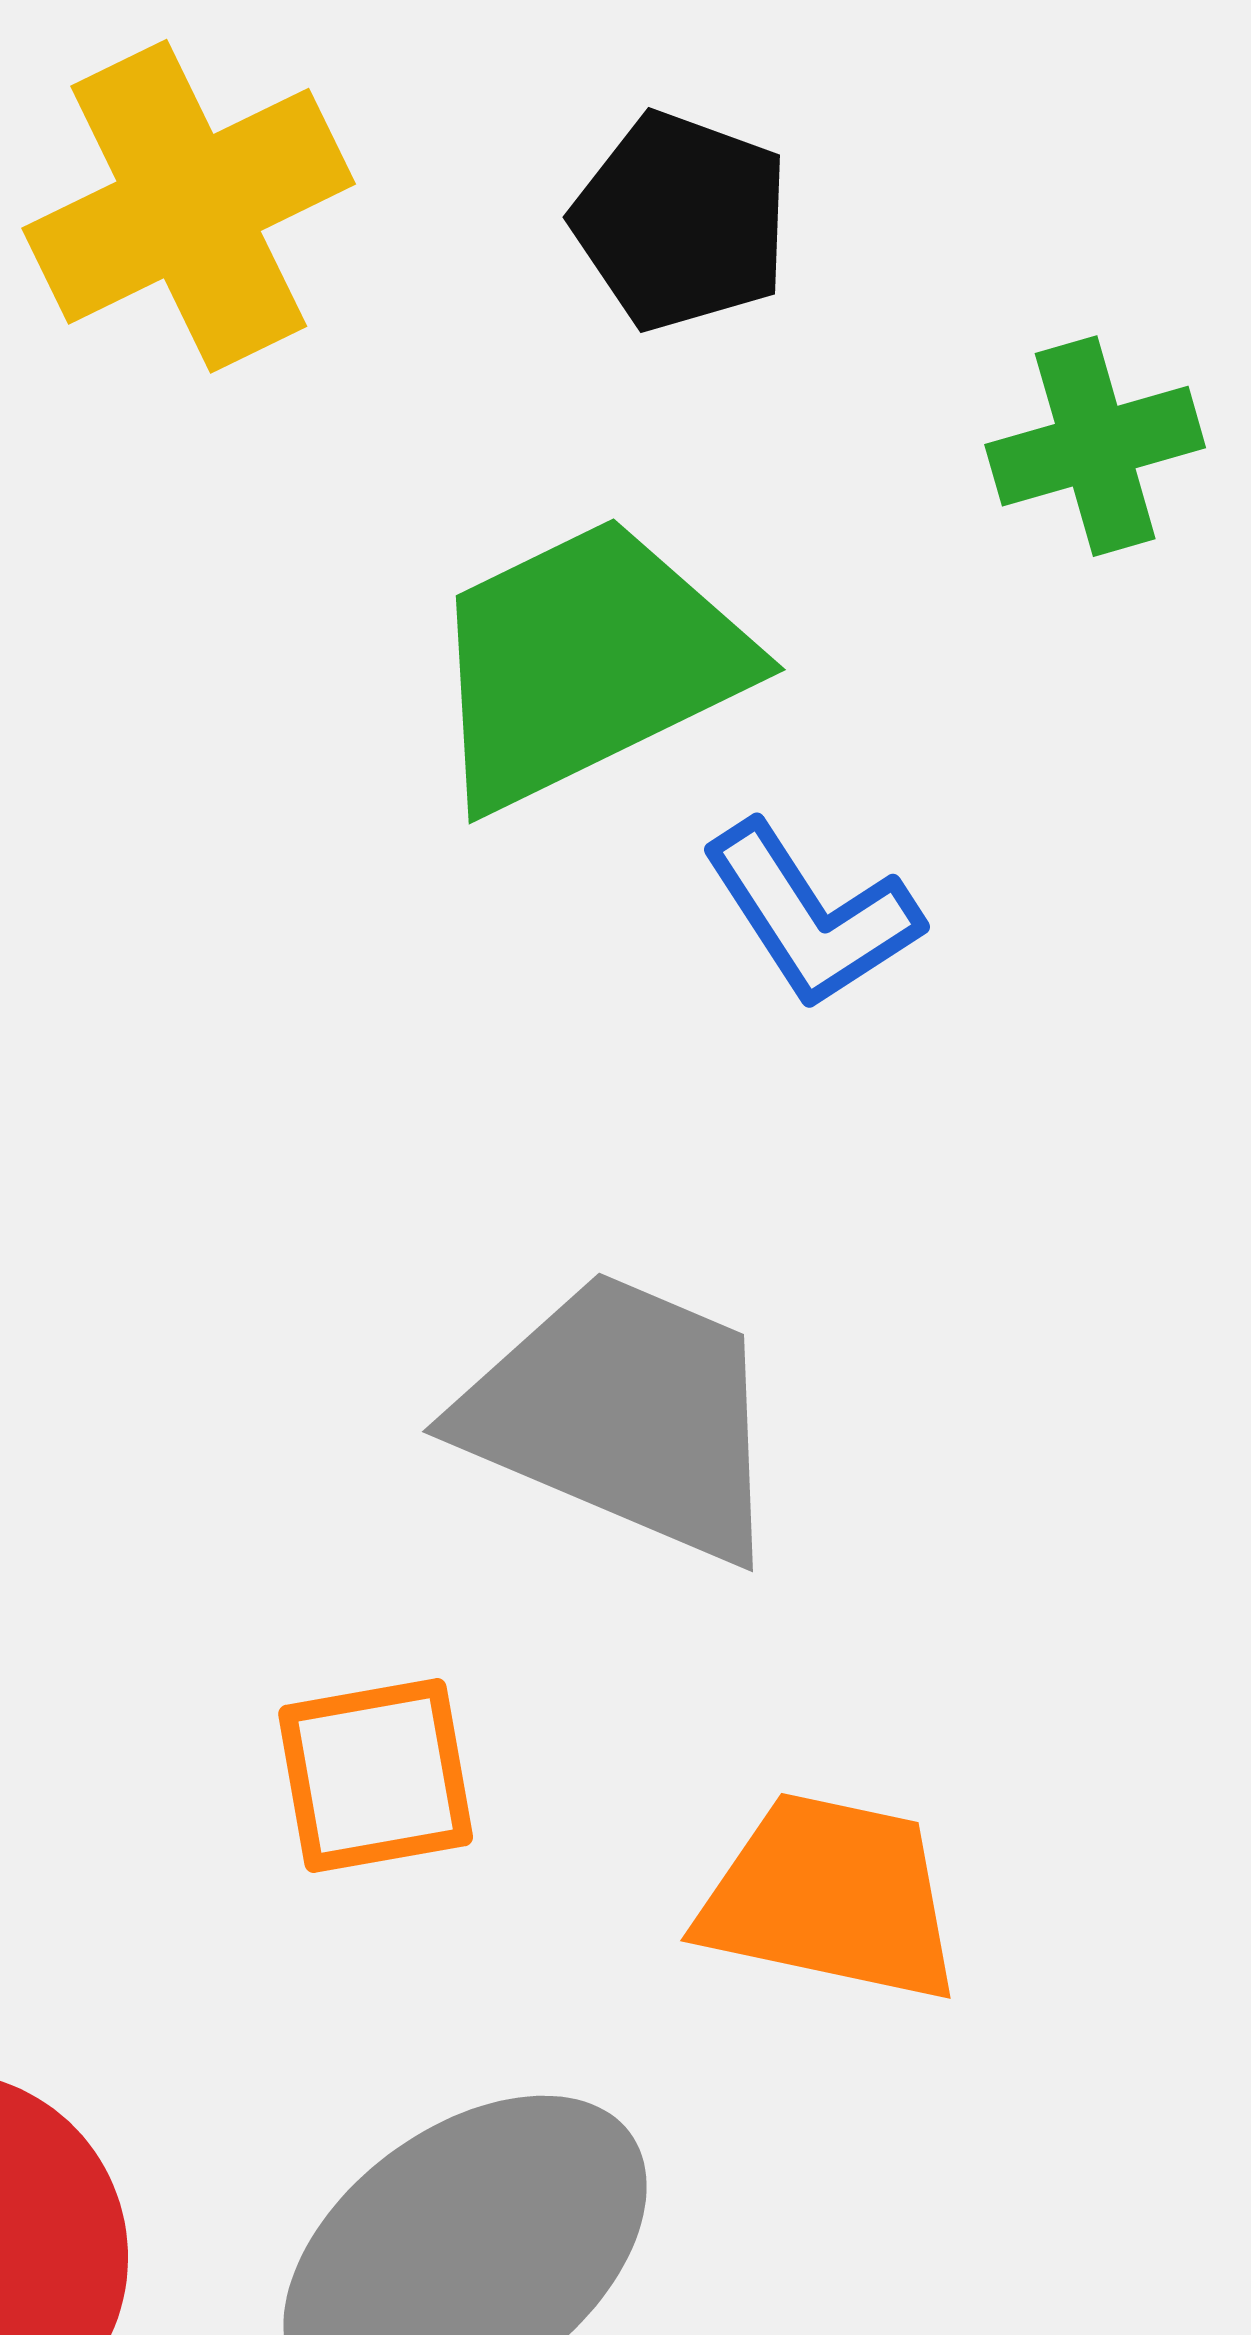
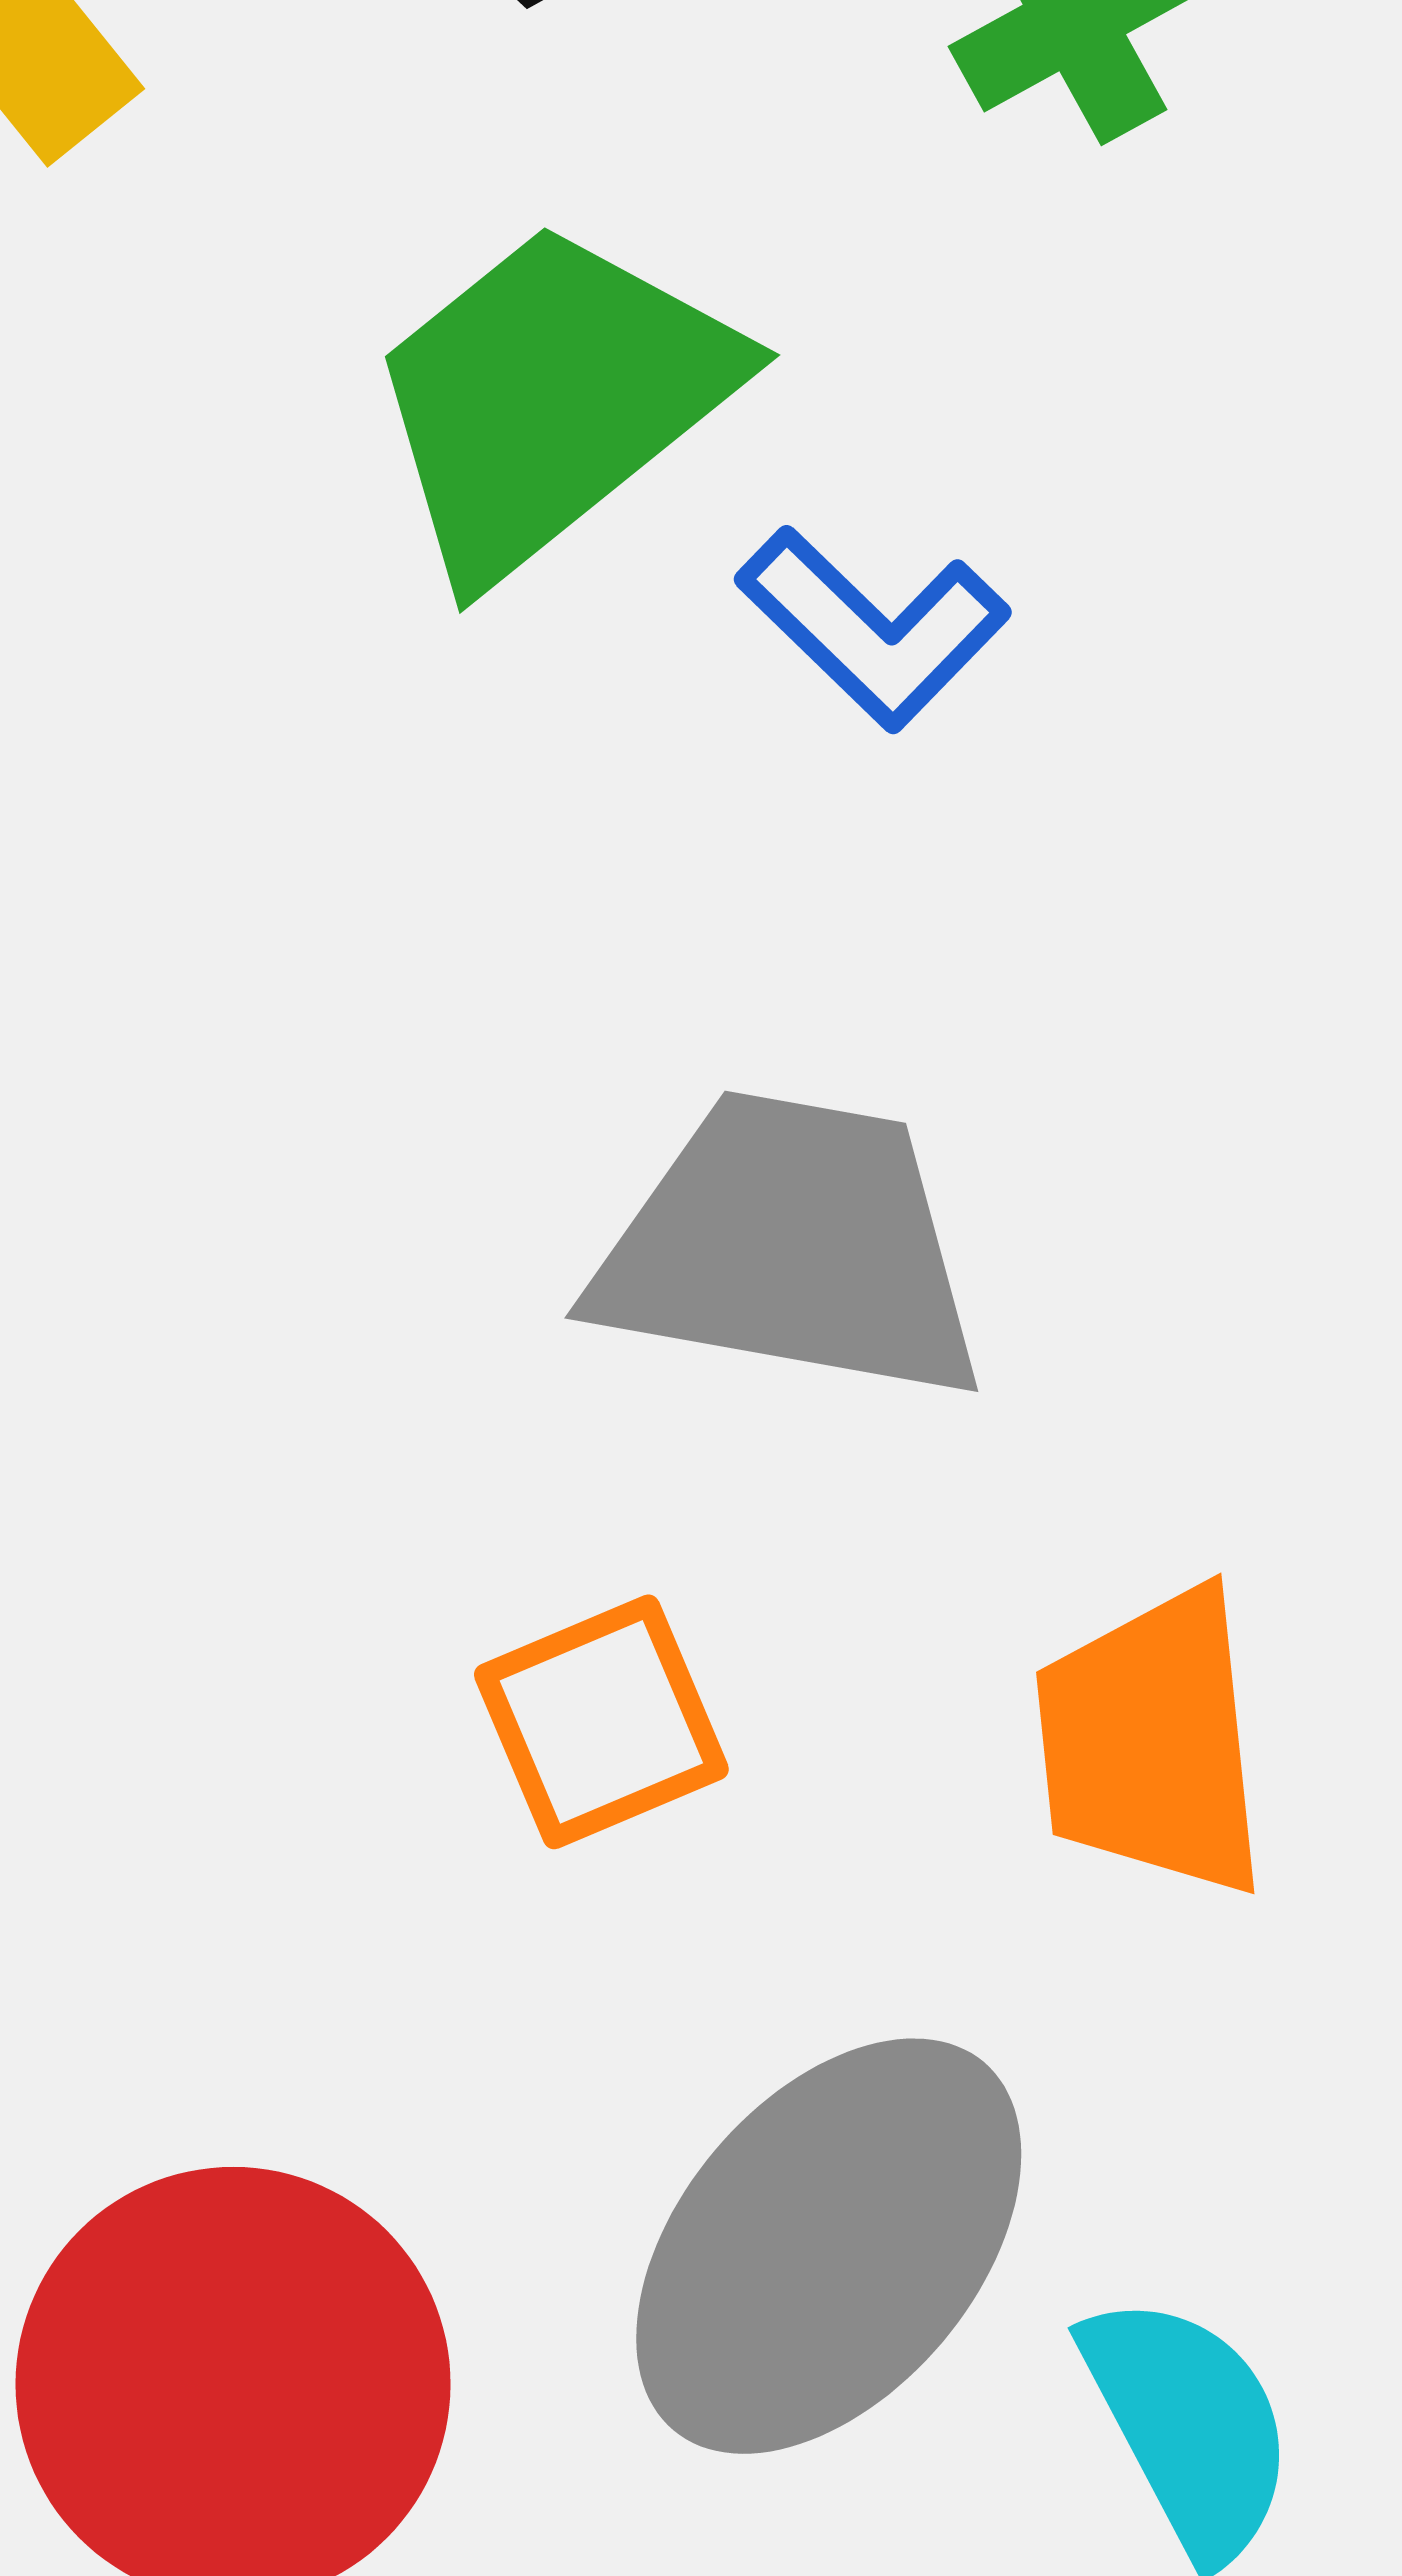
orange trapezoid: (831, 1898) -> (1152, 1742), turned -95

